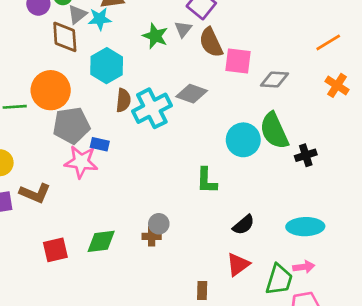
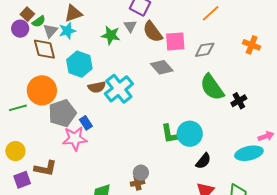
orange line: (328, 42) -> (211, 13), moved
gray diamond: (192, 94) -> (162, 67), moved, turned 40
brown semicircle: (123, 100) -> (97, 87), turned 84
cyan circle: (243, 140) -> (190, 134), moved
blue rectangle: (100, 144) -> (86, 123), turned 56
pink arrow: (304, 267) -> (266, 136), moved

